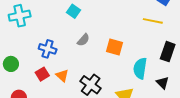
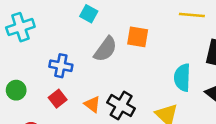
gray semicircle: (83, 40) -> (105, 49), size x1.5
orange square: (115, 47) -> (138, 37), moved
orange triangle: (62, 76) -> (92, 104), moved

